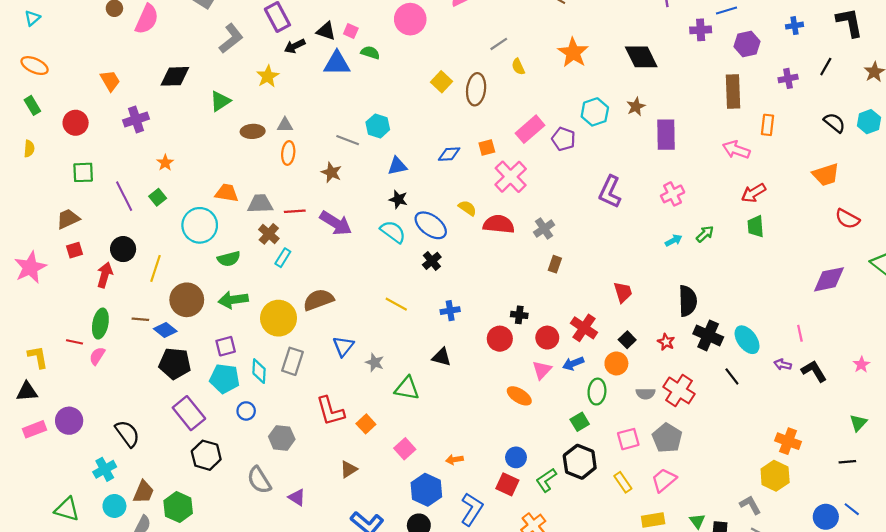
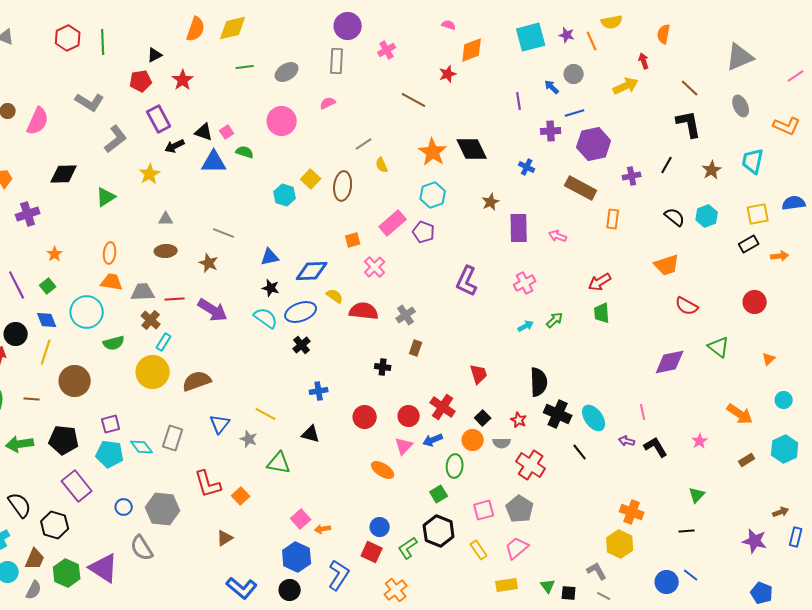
blue cross: (795, 26) -> (527, 167), moved, turned 35
pink square: (351, 31) -> (227, 132), turned 32
purple hexagon: (747, 44) -> (594, 144), size x1.4
black diamond: (641, 57) -> (472, 149), moved
brown rectangle: (733, 91) -> (581, 188), turned -60
cyan hexagon: (595, 112) -> (433, 195), moved
cyan hexagon: (378, 126) -> (285, 195), moved
brown ellipse: (253, 131) -> (166, 251), moved
pink arrow: (736, 150) -> (558, 236), moved, size x0.7
orange ellipse: (288, 153) -> (110, 253), moved
blue diamond: (449, 154) -> (312, 271), moved, size x1.5
pink cross: (511, 177) -> (375, 267), size x0.7
blue ellipse: (431, 225) -> (301, 312), turned -56
green arrow: (233, 300) -> (20, 444), moved
yellow line: (396, 304) -> (266, 414), moved
black cross: (519, 315) -> (383, 367), moved
yellow circle: (279, 318) -> (153, 372), moved
blue diamond: (165, 330) -> (47, 320), moved, turned 30
cyan diamond: (259, 371) -> (142, 447), turned -40
gray semicircle: (646, 394) -> (502, 443), moved
blue circle: (246, 411) -> (124, 507), moved
gray hexagon: (282, 438) -> (163, 509), size x1.4
pink square: (405, 449) -> (301, 519), moved
black hexagon: (206, 455) -> (55, 525), moved
purple triangle: (297, 497) -> (104, 568), moved, size x1.8

